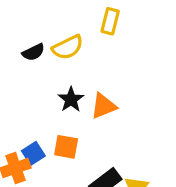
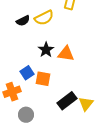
orange triangle: (104, 106) -> (66, 54), turned 30
blue square: (33, 153) -> (27, 73), moved

